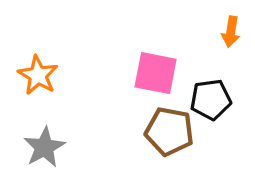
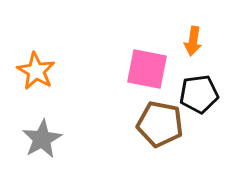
orange arrow: (231, 32) -> (193, 41), moved

